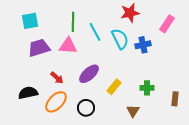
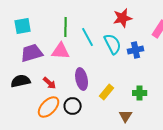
purple ellipse: (89, 74) -> (82, 79), turned -60
black semicircle: (28, 93) -> (21, 81), moved
black circle: (86, 108) -> (73, 106), moved

